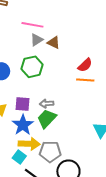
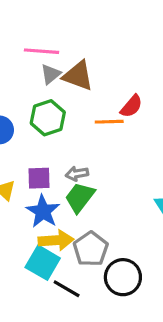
brown triangle: (54, 43) -> (78, 76), size x1.5
orange line: (85, 80) -> (109, 122), moved
gray pentagon: (50, 152) -> (91, 249), turned -30
cyan square: (19, 157) -> (43, 263), size x1.5

